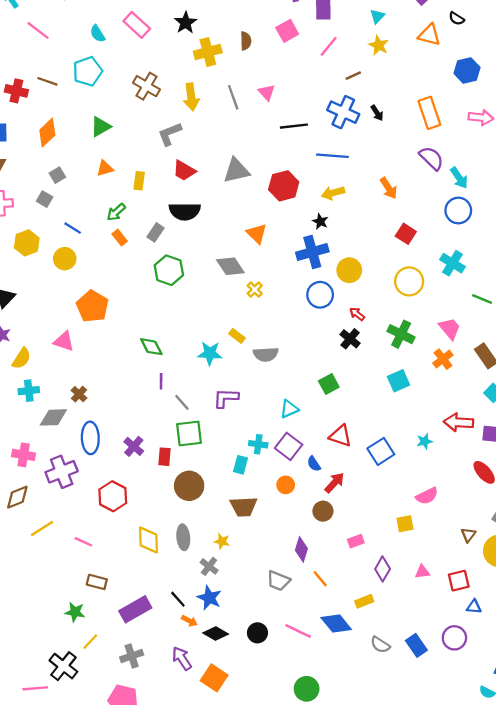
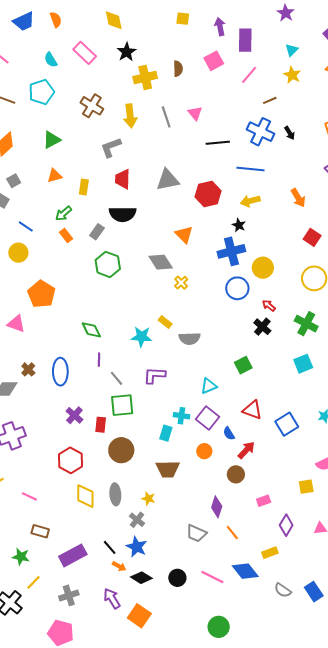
red trapezoid: (184, 171) -> (123, 179), turned 60
blue ellipse: (90, 438) -> (60, 372), moved
red hexagon: (113, 496) -> (71, 460), moved

